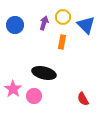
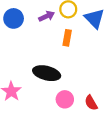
purple arrow: (44, 23) -> (47, 16), turned 48
pink circle: (34, 96) -> (65, 99), moved

